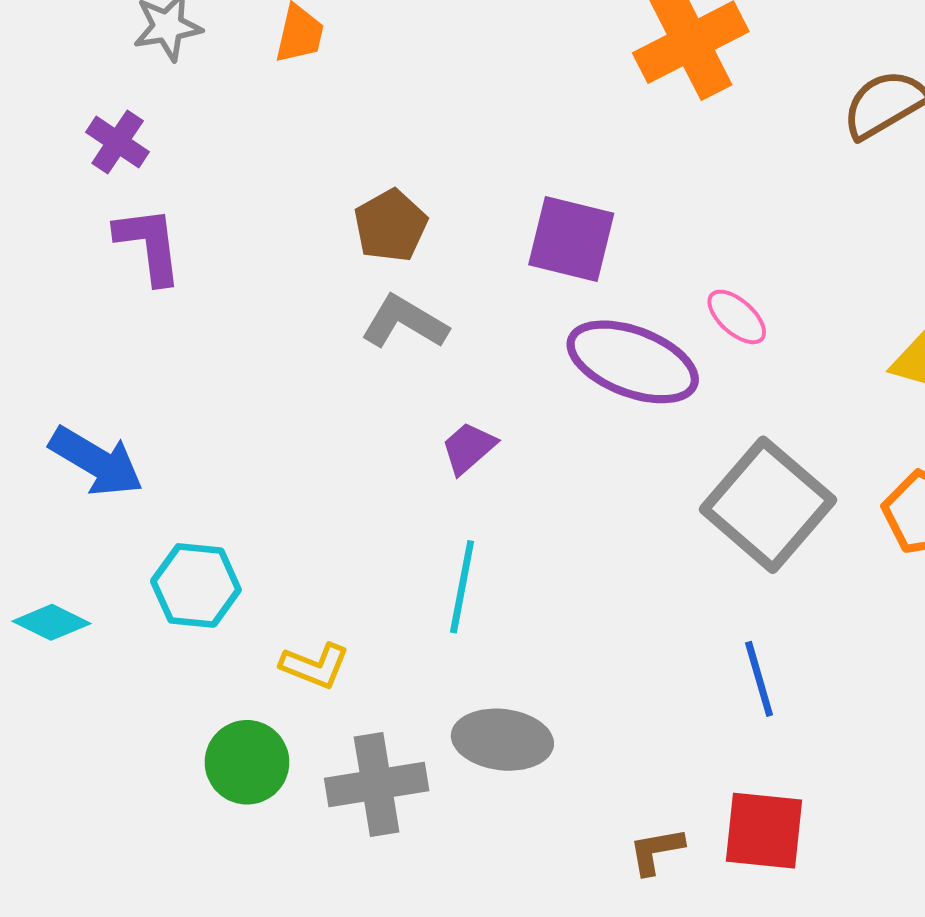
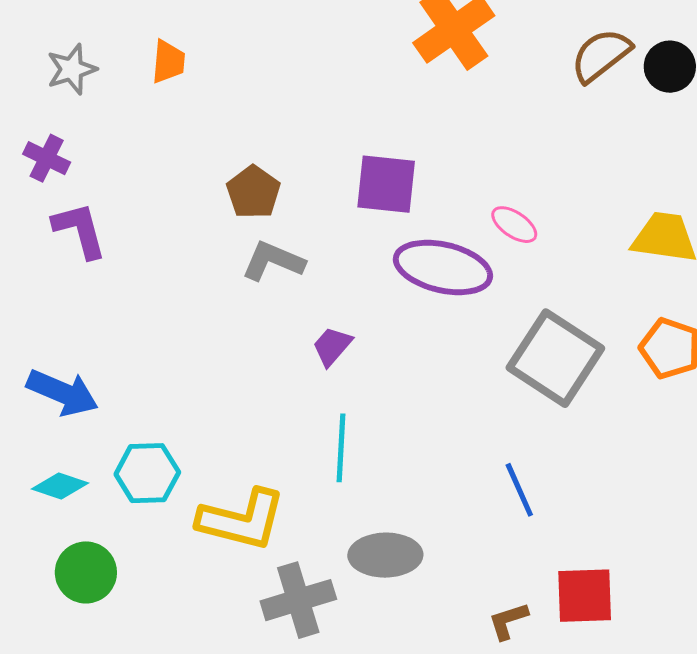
cyan diamond: (52, 622) -> (60, 486), moved
yellow L-shape: (315, 666) -> (242, 520), size x1.8
blue line: (759, 679) -> (519, 490), moved
green circle: (247, 762) -> (86, 572), moved

